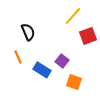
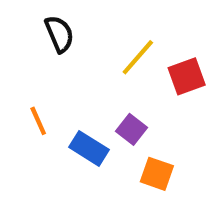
yellow line: (73, 16) -> (138, 57), moved
black semicircle: (28, 32) -> (59, 34), moved

